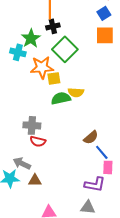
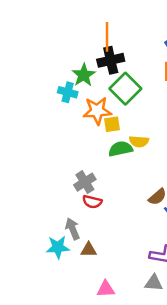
black cross: (53, 26) -> (111, 60), size x1.5
gray cross: (32, 125) -> (85, 182), turned -36
gray arrow: (22, 163) -> (73, 229), turned 42

